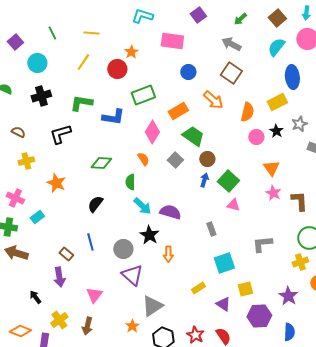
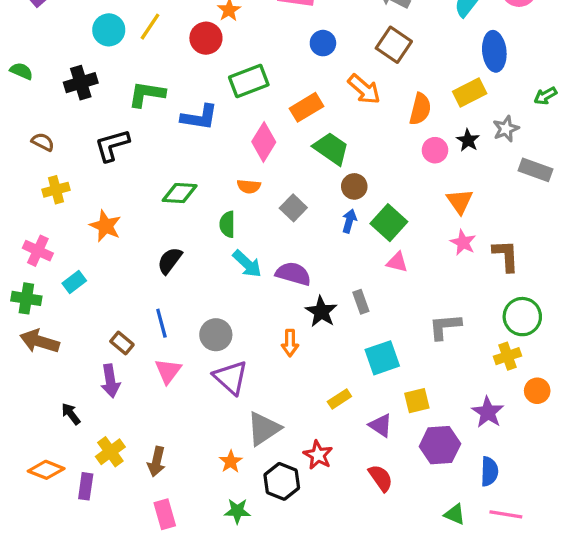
cyan circle: (37, 63) -> (109, 30), moved
orange semicircle: (143, 159) -> (249, 186), turned 128
gray square: (175, 160) -> (293, 208), moved
black star: (149, 235) -> (321, 312), moved
pink triangle: (94, 295) -> (168, 371), moved
red star: (195, 335) -> (318, 455), moved

